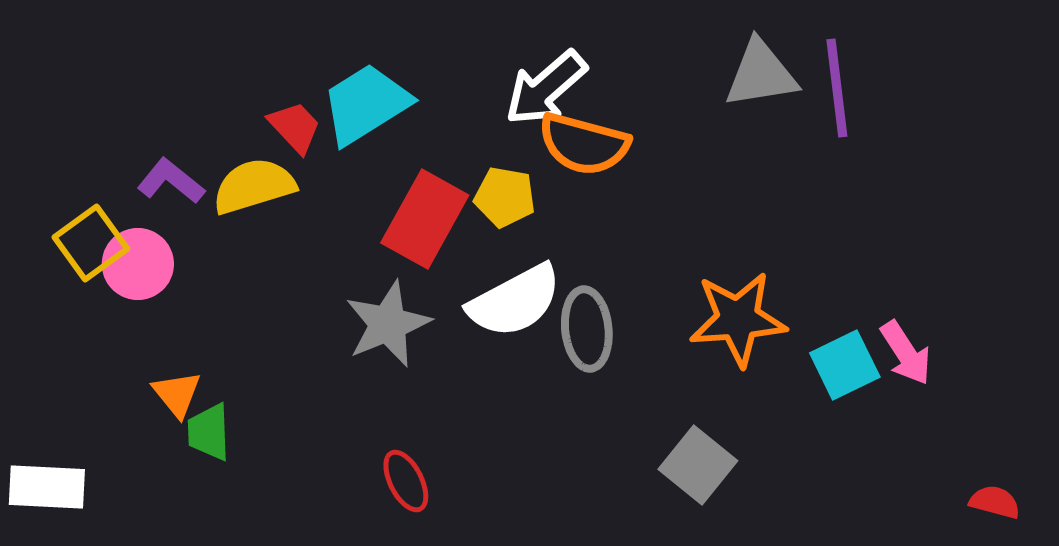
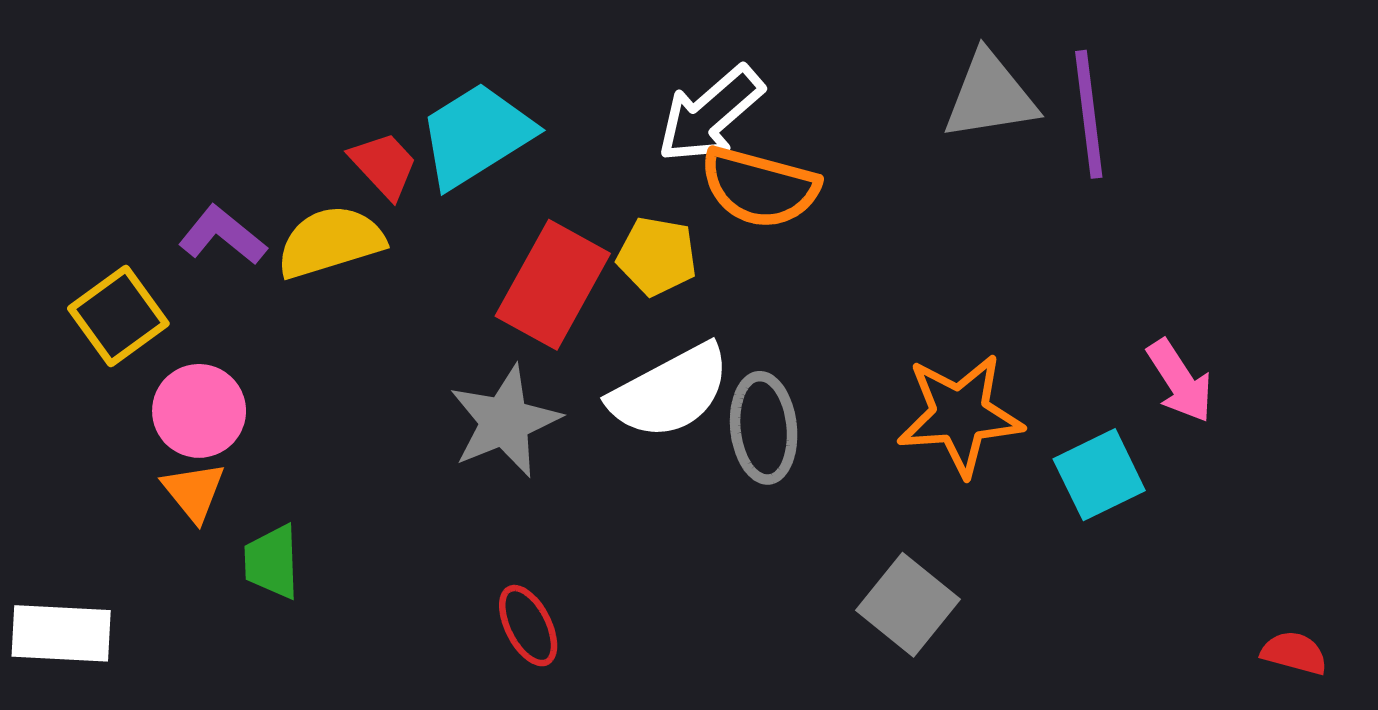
pink circle: (138, 264) -> (199, 411), moved
pink arrow: (906, 353) -> (1180, 381), moved
orange triangle: (177, 394) -> (194, 492), moved

